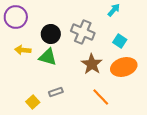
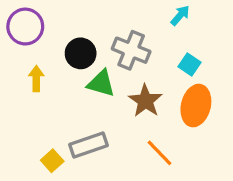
yellow arrow: (23, 50) -> (36, 79), turned 84
green triangle: (48, 57) -> (101, 83), moved
orange ellipse: (124, 67) -> (196, 106), turned -60
gray rectangle: (56, 92) -> (88, 145), size x1.6

